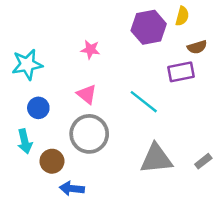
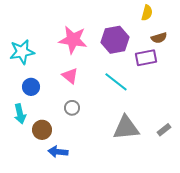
purple hexagon: (149, 27) -> (115, 40), moved
pink star: (90, 50) -> (73, 40), size x1.8
gray circle: (89, 134) -> (72, 108), size x0.5

